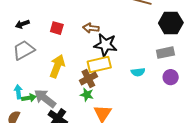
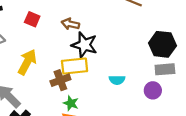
black hexagon: (171, 23) -> (162, 44), moved
gray rectangle: (165, 53) -> (165, 69), moved
green star: (87, 95) -> (71, 103), moved

